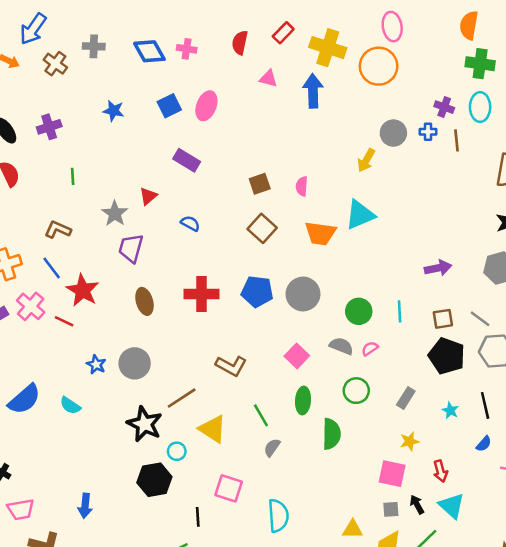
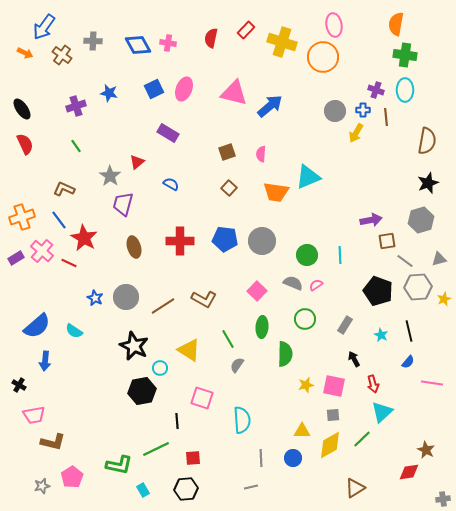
pink triangle: (268, 79) -> (234, 93), moved, size x1.8
blue arrow: (313, 91) -> (270, 106), moved, turned 52
purple cross: (49, 127) -> (76, 106), moved
yellow arrow: (366, 160) -> (356, 133), moved
green line: (73, 176) -> (76, 146), turned -32
brown square: (262, 228) -> (229, 188), size x0.7
brown square: (443, 319) -> (387, 241), moved
brown line: (182, 398) -> (163, 306), moved
yellow star: (409, 441) -> (306, 385), moved
black arrow: (417, 505) -> (354, 359), moved
blue arrow: (85, 506) -> (45, 361), moved
cyan triangle: (452, 506) -> (382, 412), turned 35

